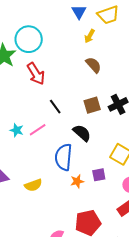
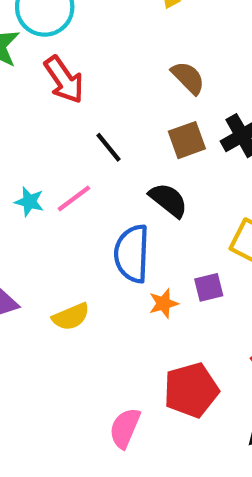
brown semicircle: (93, 65) -> (188, 78), moved

